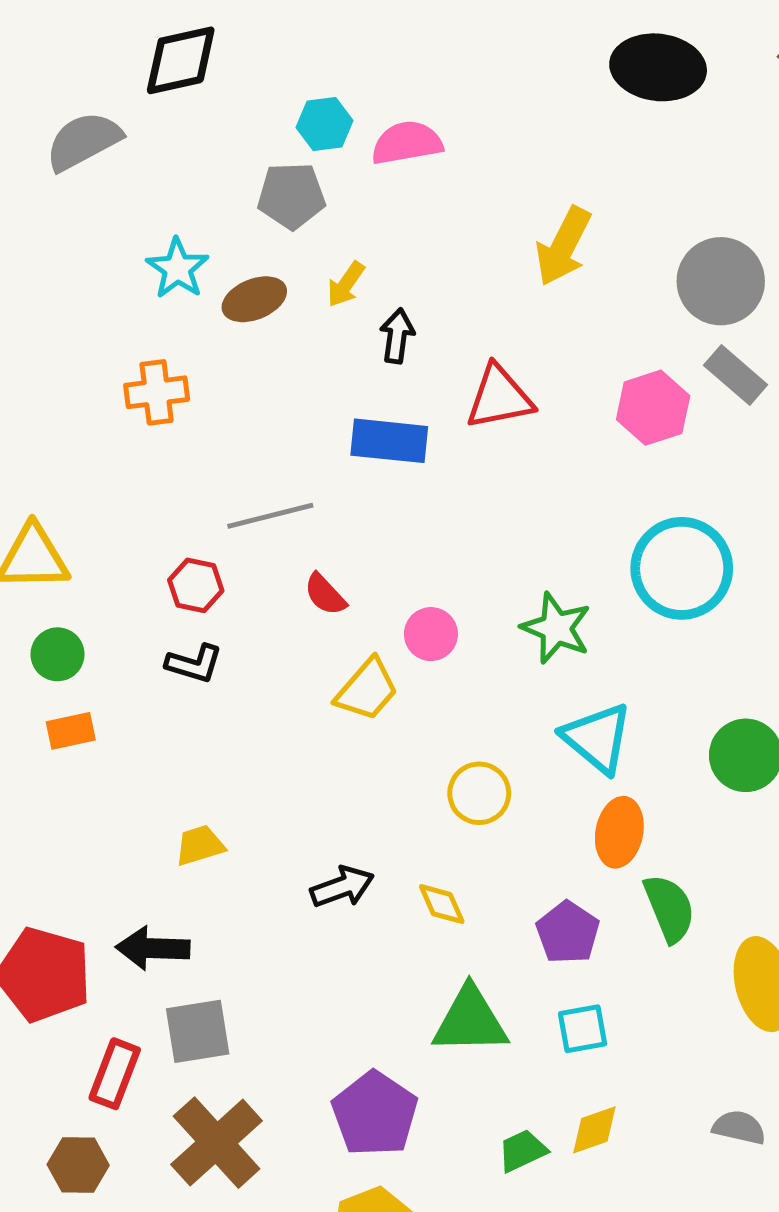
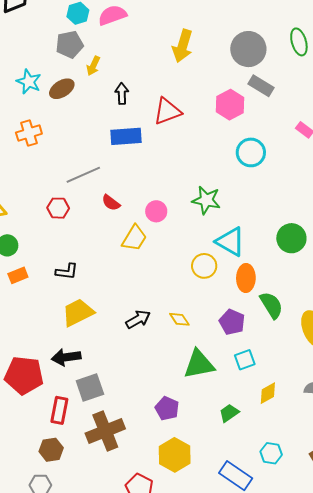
yellow arrow: (346, 284) -> (93, 66), moved
cyan circle: (682, 568) -> (251, 152), moved, size x0.7
black L-shape: (194, 664) -> (67, 271), moved
yellow circle: (479, 793) -> (204, 266), moved
yellow trapezoid: (200, 845) -> (78, 312), size x1.6
purple pentagon: (375, 1114) -> (167, 408), size x0.7
yellow diamond: (594, 1130) -> (268, 393), moved
brown cross: (217, 1143) -> (105, 431), turned 30

